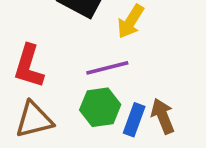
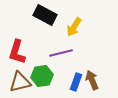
green hexagon: (100, 107) -> (42, 76), moved

